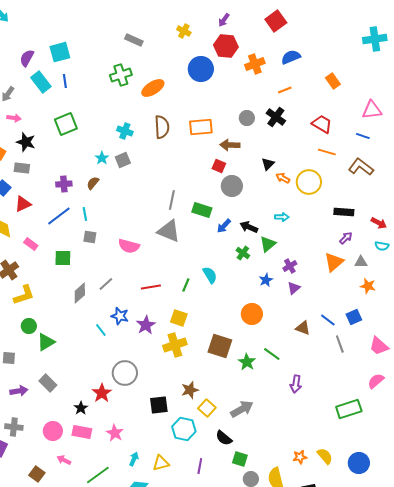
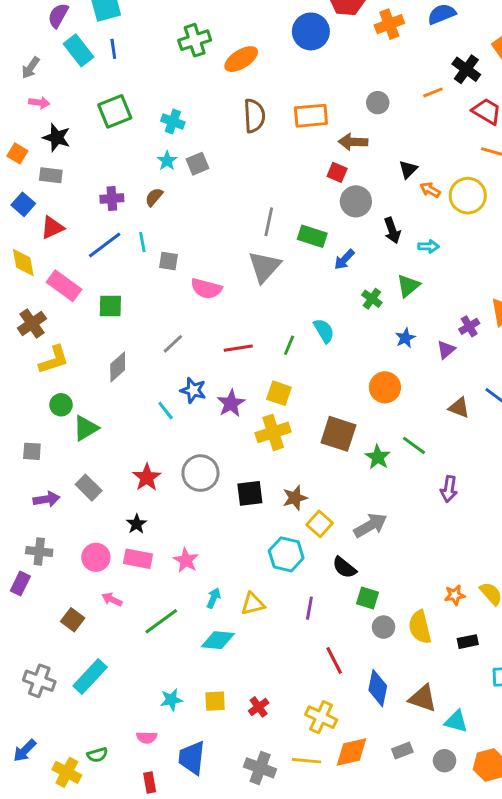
orange line: (285, 90) -> (433, 92), moved
black cross: (276, 117) -> (466, 69), moved
cyan cross: (125, 131) -> (173, 122), moved
black arrow: (249, 227) -> (392, 230), moved, turned -132
gray triangle: (169, 231) -> (264, 267), turned 50
gray square: (90, 237) -> (169, 261), moved
pink rectangle: (31, 244) -> (64, 286), size x1.6
purple cross: (290, 266) -> (469, 326), moved
gray diamond: (80, 293) -> (118, 367), moved
red star: (102, 393) -> (147, 477), moved
black square: (159, 405) -> (250, 493), moved

